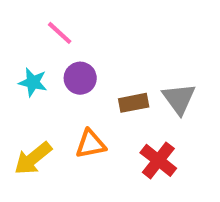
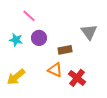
gray triangle: (179, 99) -> (89, 32), moved
orange triangle: (90, 144) -> (55, 70), moved, turned 35

